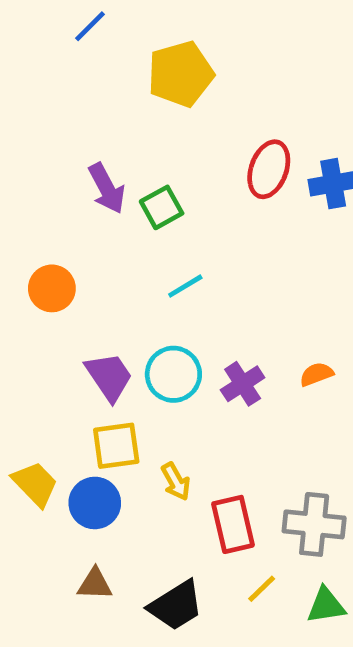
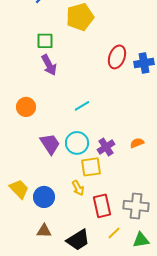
green square: (162, 207) -> (45, 41), moved, turned 30
yellow square: (116, 446) -> (91, 167), moved

